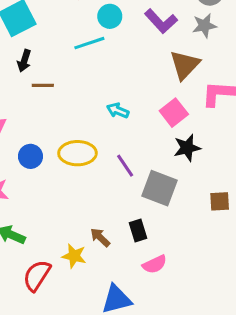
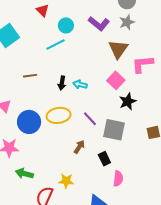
black arrow: (24, 61) -> (62, 83), moved
blue circle: (30, 156) -> (29, 122), size x1.5
brown arrow: (100, 237) -> (79, 147), moved, turned 88
pink semicircle: (155, 264) -> (118, 179), turned -49

